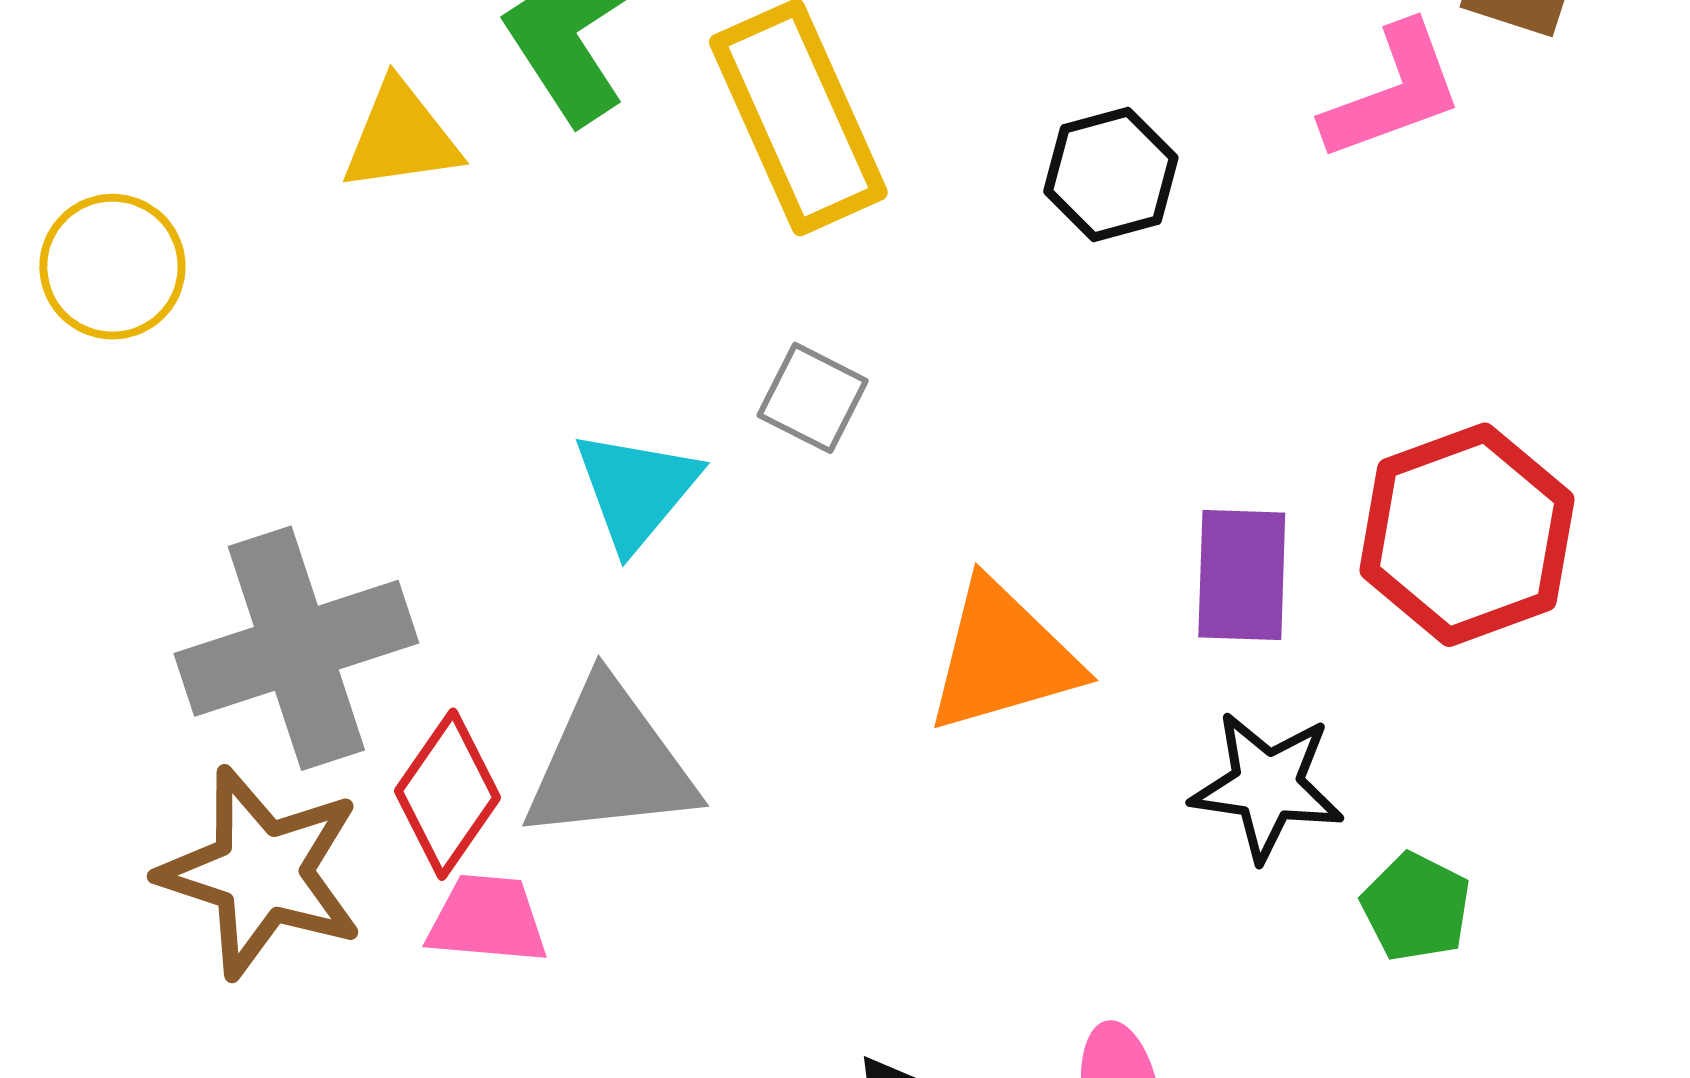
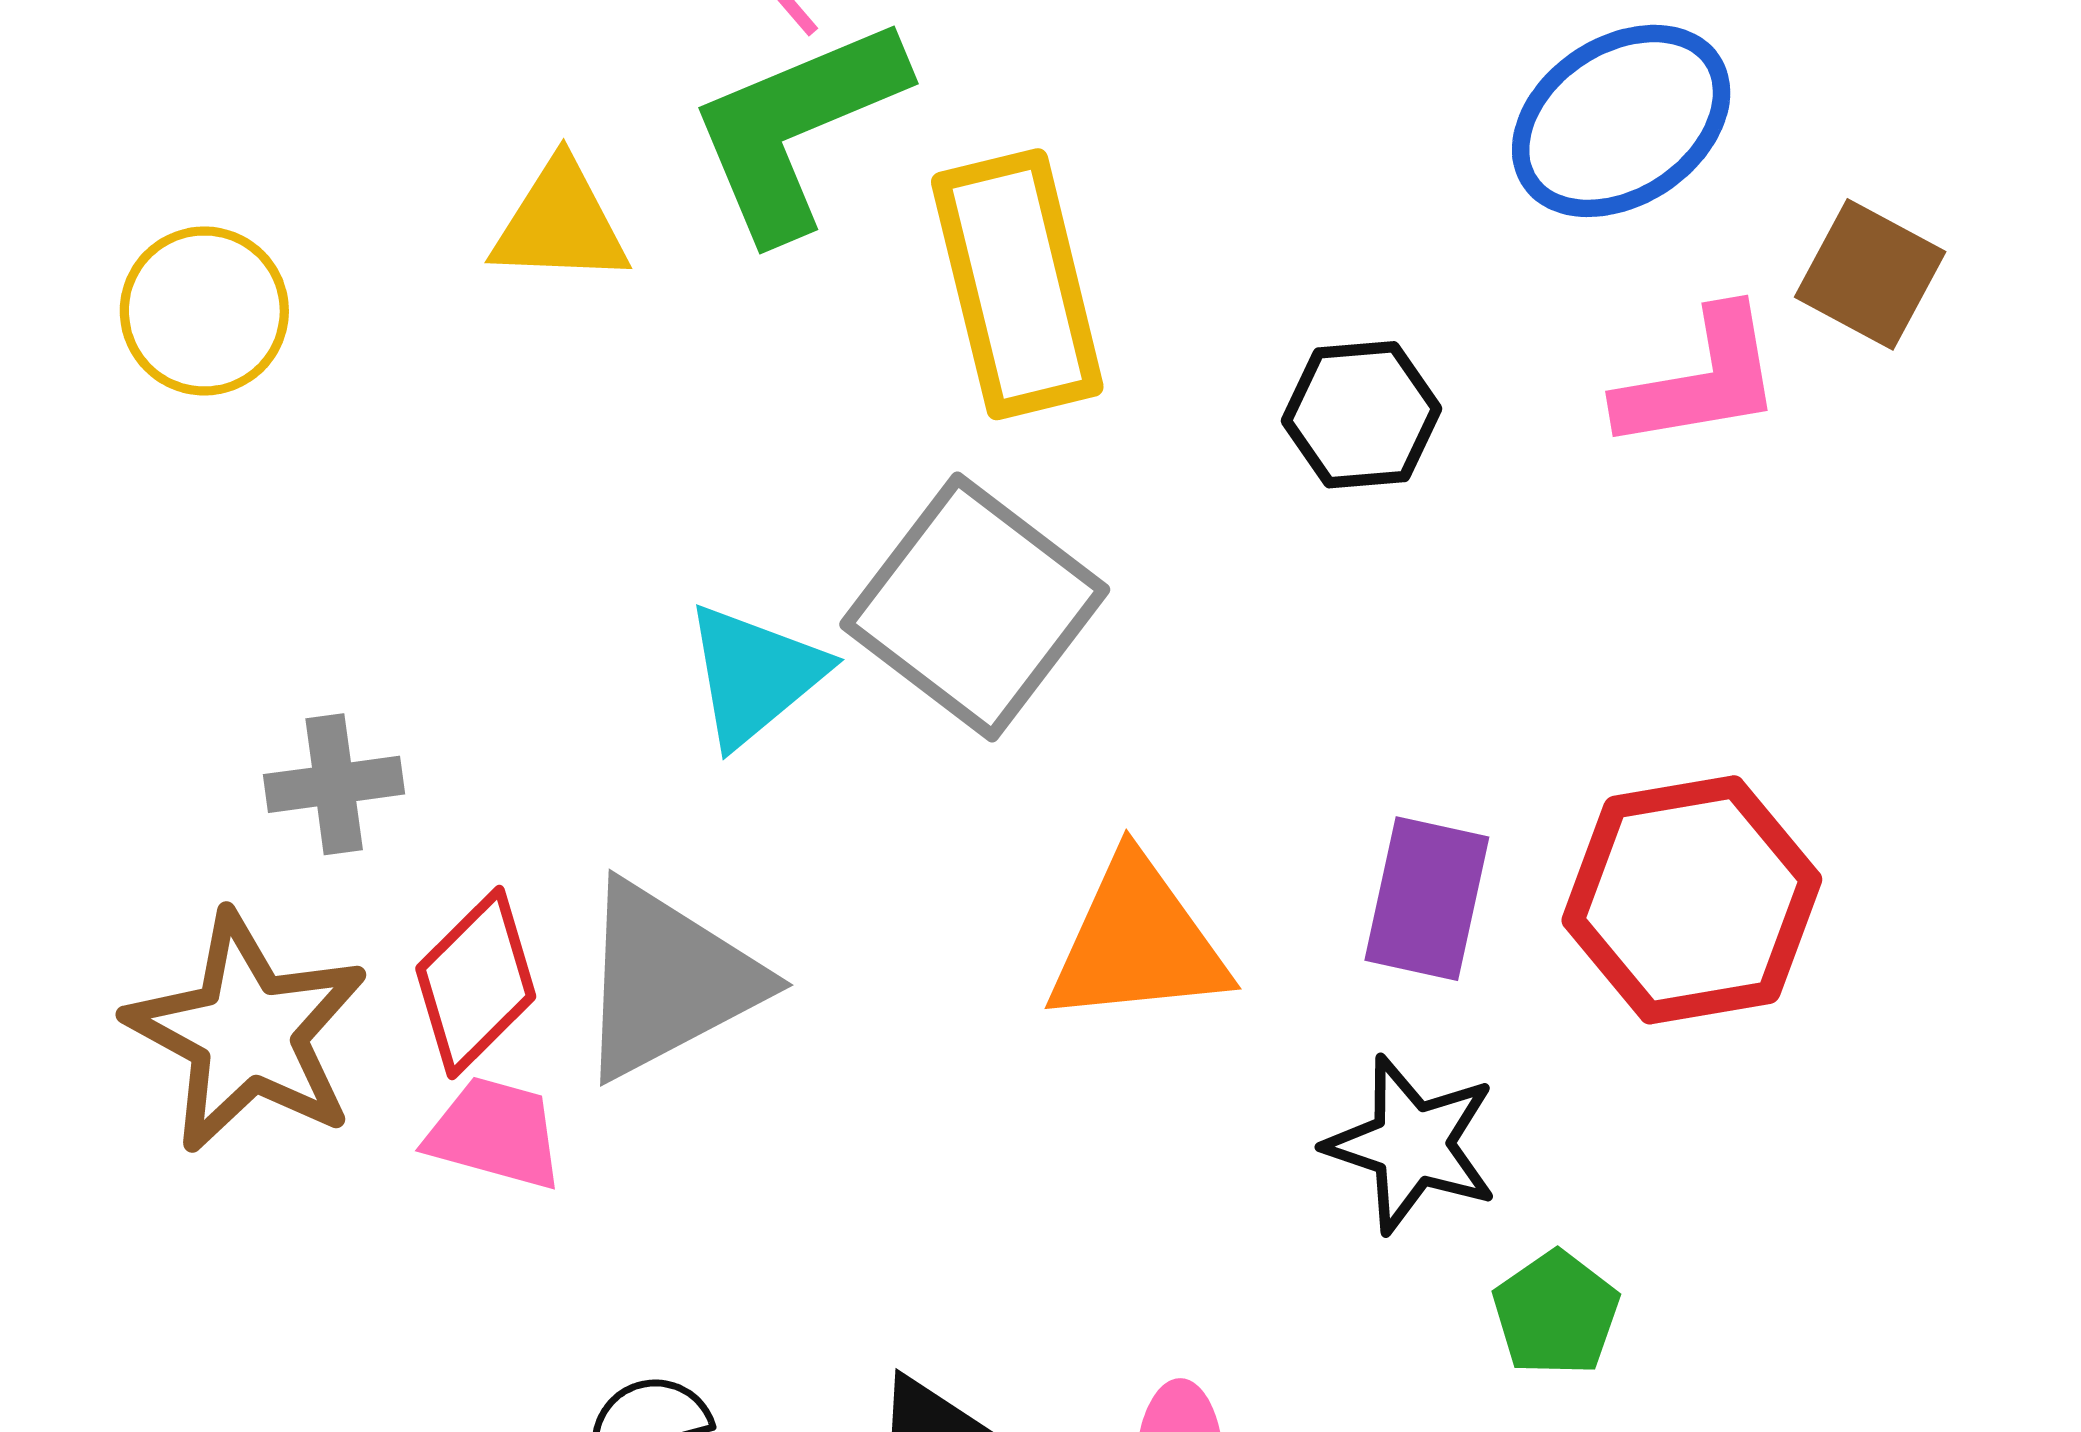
gray square: (813, 398) -> (975, 607), size x2.0
gray cross: (296, 648) -> (334, 784), size x0.5
gray triangle: (610, 762) -> (668, 980), turned -32

